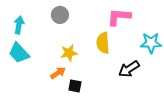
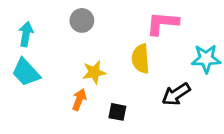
orange arrow: (58, 73) -> (79, 100), turned -35
black square: (75, 86) -> (117, 112), moved

